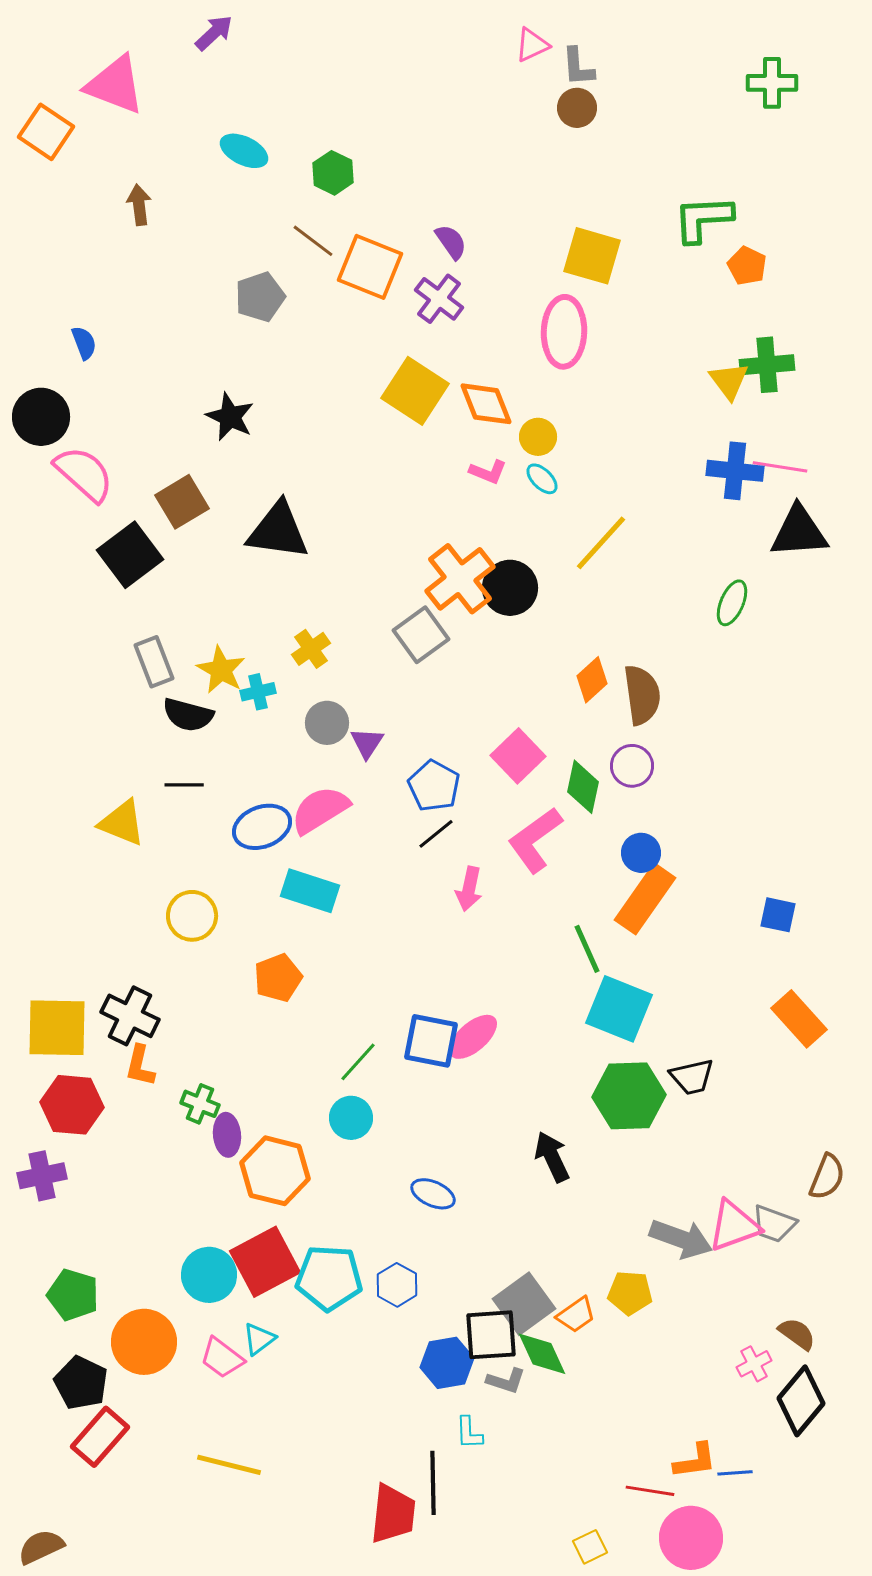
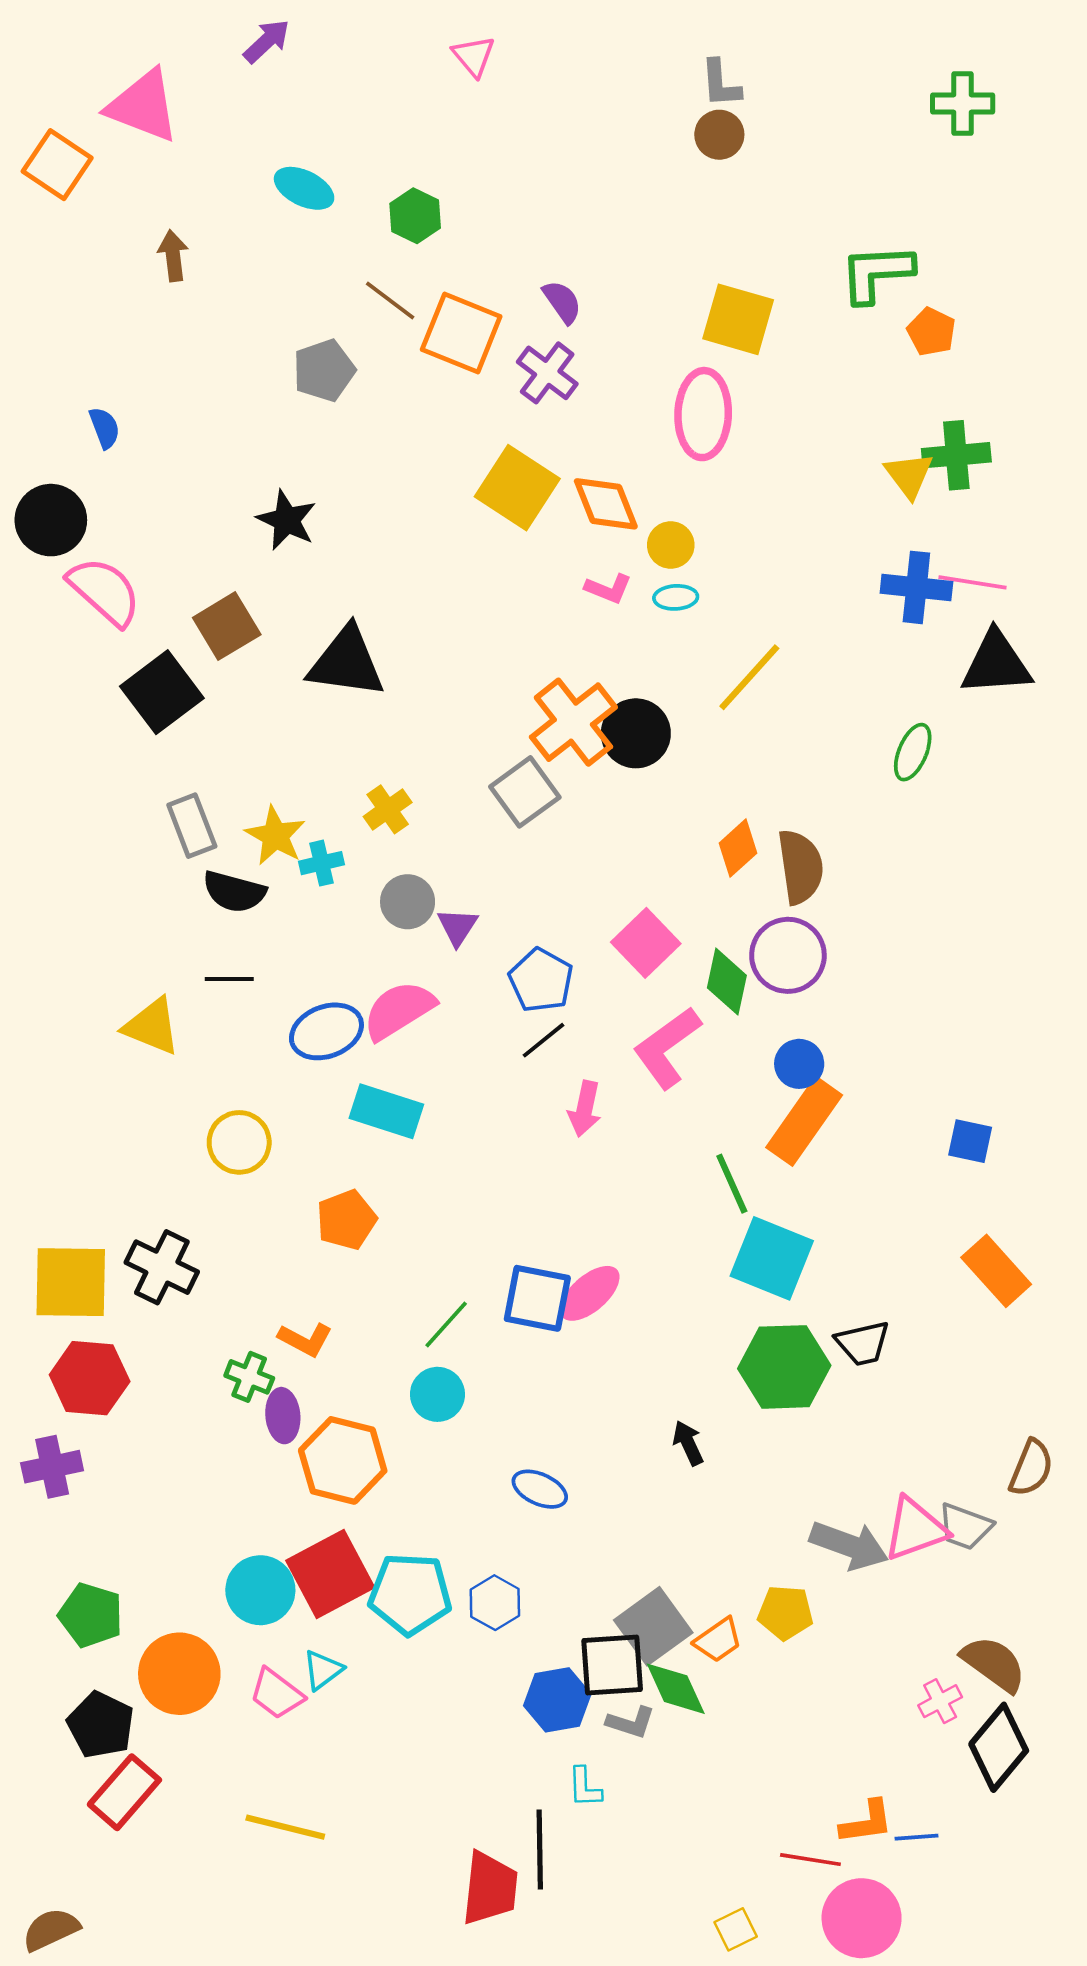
pink triangle: (532, 45) -> (474, 56), moved, turned -45
cyan ellipse: (542, 479) -> (676, 597), turned -48
purple circle: (632, 766) -> (788, 955), size x1.4
orange L-shape: (140, 1066) -> (305, 1339), moved, turned -75
black arrow: (552, 1157) -> (688, 1443), size x0.7
brown semicircle: (797, 1334) -> (994, 1664), size x1.4

